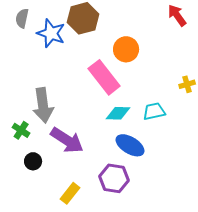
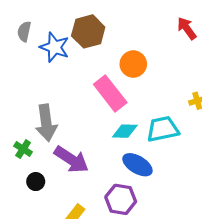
cyan trapezoid: (154, 111) -> (163, 129), size x1.4

